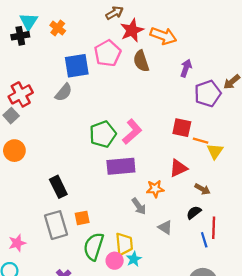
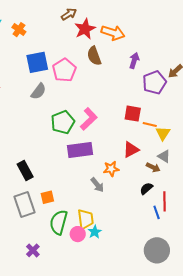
pink pentagon: (108, 53) -> (64, 70), moved
gray semicircle: (64, 92) -> (38, 91), moved
gray triangle: (165, 227) -> (164, 156), moved

